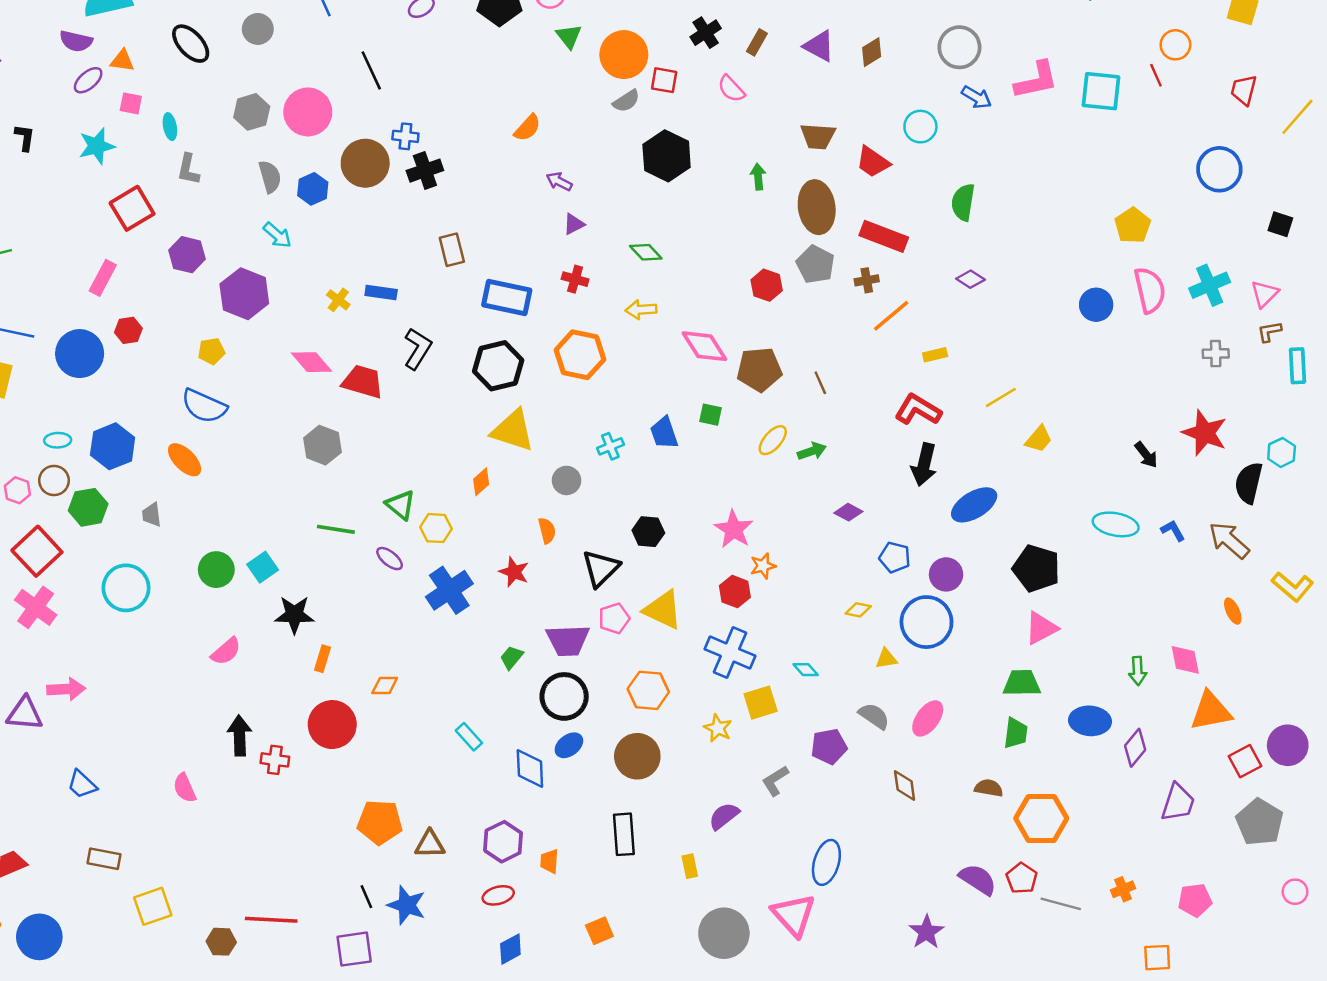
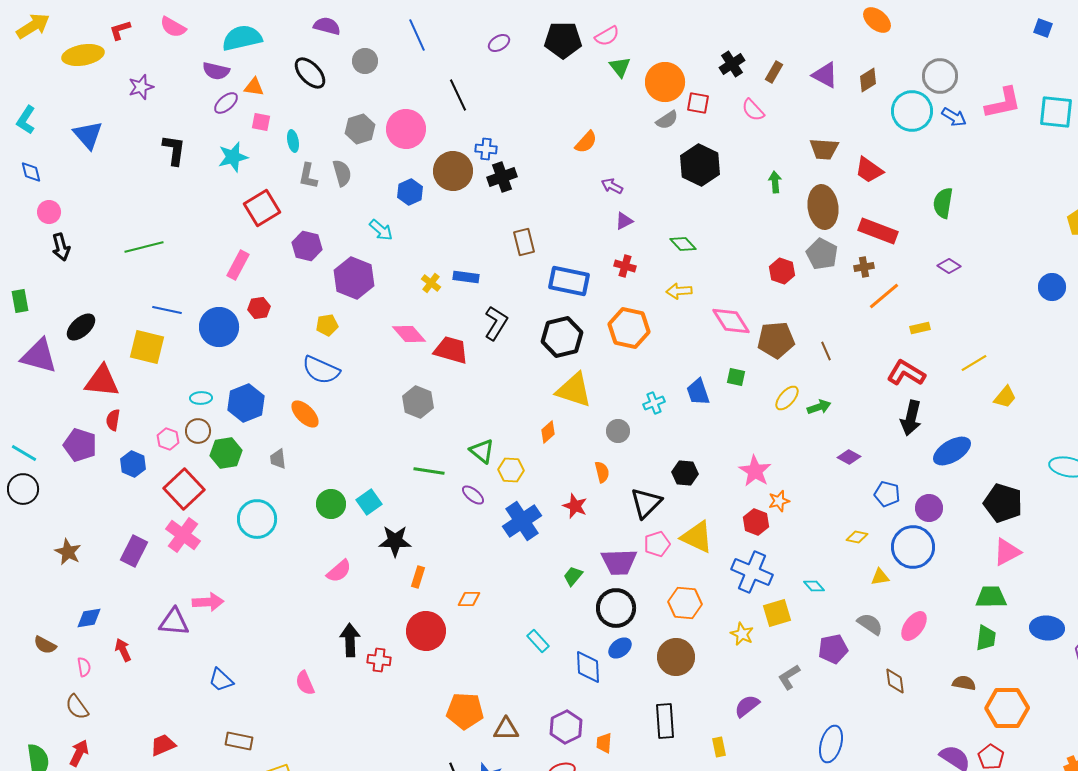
cyan circle: (920, 127) -> (912, 111), moved, size x1.5
black L-shape: (25, 138) -> (174, 150), size x1.4
gray semicircle: (270, 177) -> (342, 173), moved

